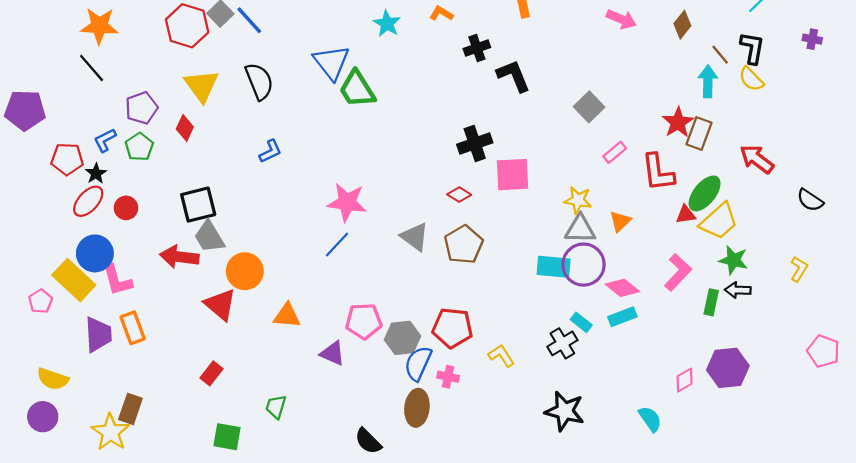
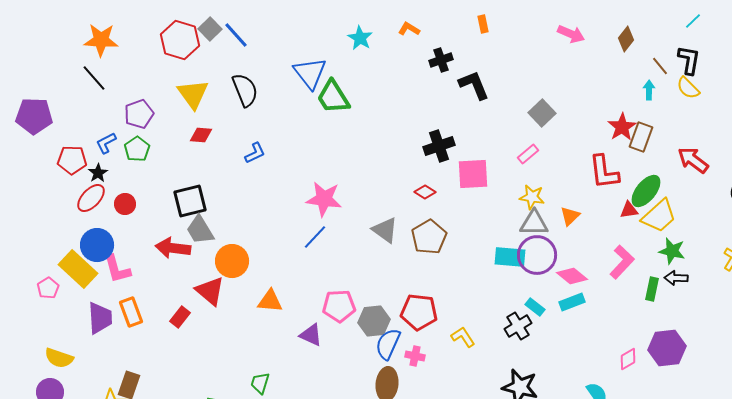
cyan arrow: (708, 81) -> (649, 90), size x0.7
red diamond: (185, 128) -> (201, 135), moved, turned 70
pink rectangle: (615, 152) -> (528, 154), moved
red rectangle: (211, 373) -> (180, 317), moved

